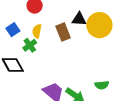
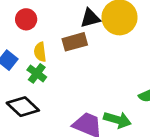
brown rectangle: (63, 32) -> (75, 42), turned -66

